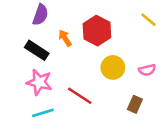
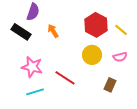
yellow line: (148, 20) -> (121, 30), moved
red hexagon: (97, 31) -> (96, 25), moved
black rectangle: (37, 50) -> (21, 32), moved

